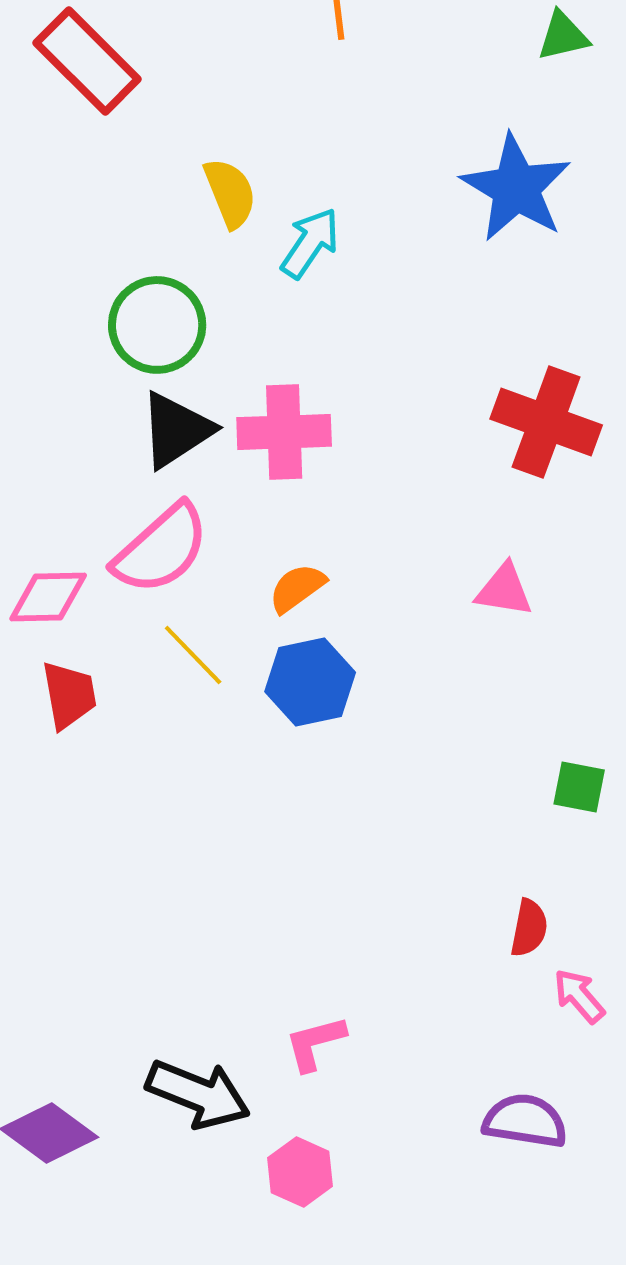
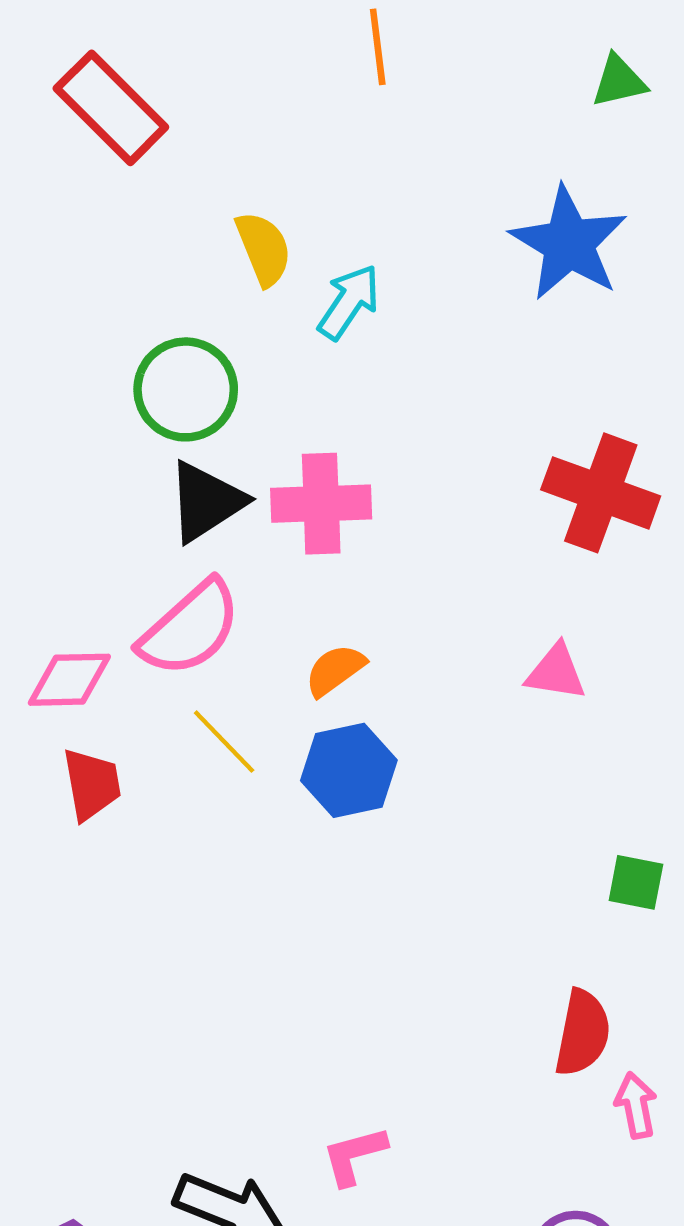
red semicircle: (529, 928) -> (583, 1033), size x1.4
pink arrow: (579, 996) -> (636, 1105), turned 30

